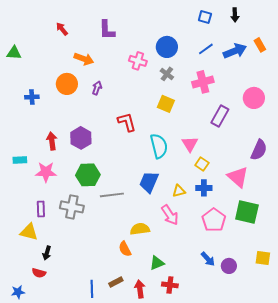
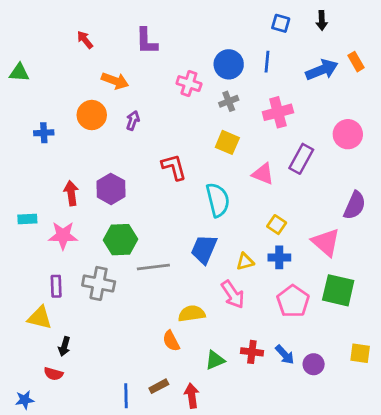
blue line: (206, 49) -> (267, 62), moved, turned -49
gray cross: (167, 74) -> (229, 101), turned 32
pink triangle: (190, 144) -> (263, 174), moved, turned -36
red cross: (170, 285) -> (252, 352), moved

